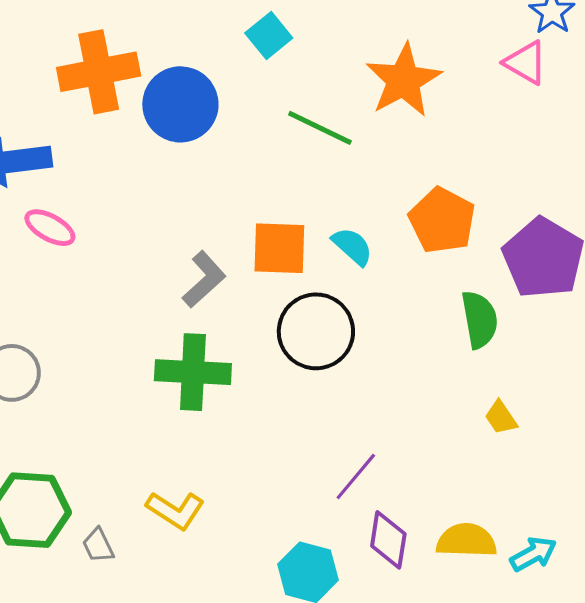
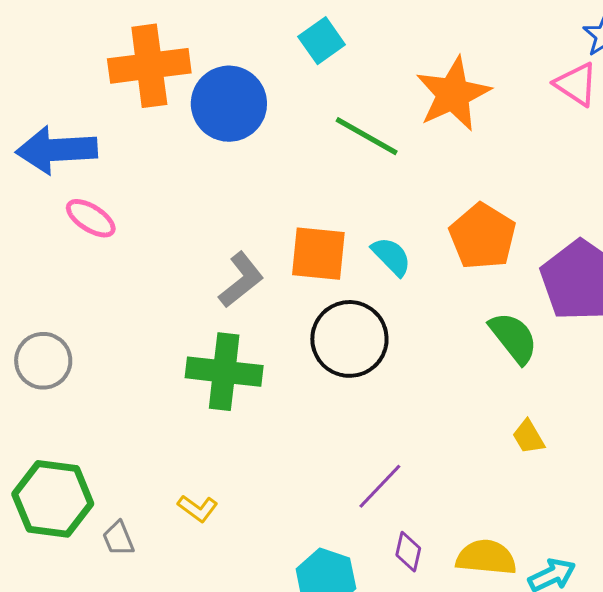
green semicircle: (480, 320) -> (513, 338), turned -32
yellow L-shape: (175, 510) -> (198, 508), size x0.7
purple diamond: (388, 540) -> (408, 552), size x0.7

